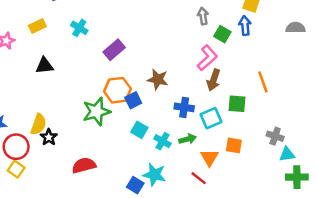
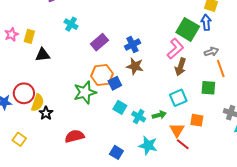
gray arrow: (203, 16) -> (211, 52), moved, turned 80
yellow rectangle: (37, 26) -> (29, 36), moved, turned -48
green square: (222, 34) -> (188, 29), size x1.6
green square: (237, 104) -> (208, 88), moved
blue cross: (184, 107) -> (132, 45), moved, turned -35
red circle: (16, 147) -> (24, 93), moved
cyan star: (154, 175) -> (148, 146), moved
red line: (199, 178) -> (183, 144), moved

